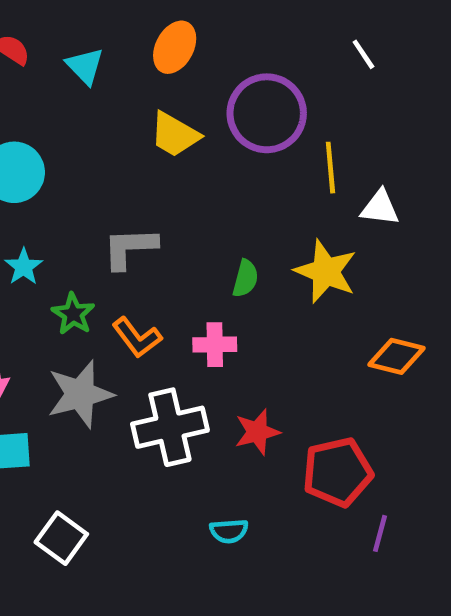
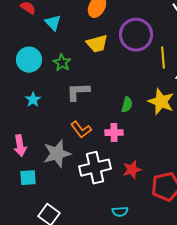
cyan triangle: (85, 66) -> (53, 23), moved
yellow trapezoid: (175, 135) -> (97, 44), turned -45
green star: (73, 314) -> (62, 63), moved

